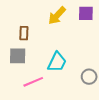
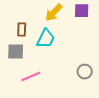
cyan trapezoid: (57, 62) -> (46, 39), moved

